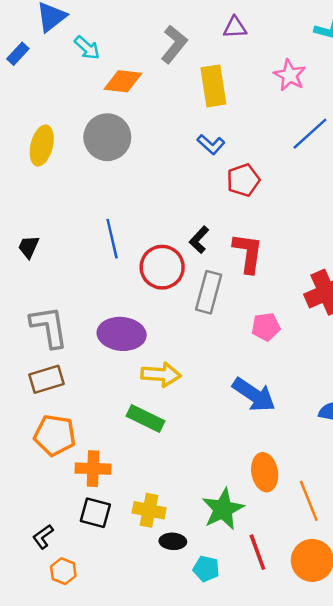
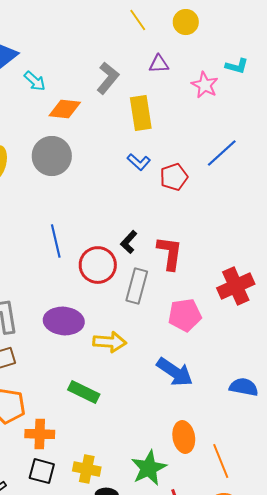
pink star: (290, 75) -> (205, 85), moved
red pentagon: (243, 180) -> (174, 177), moved
pink pentagon: (266, 327) -> (185, 315), size x1.4
yellow arrow: (161, 374) -> (110, 342), moved

